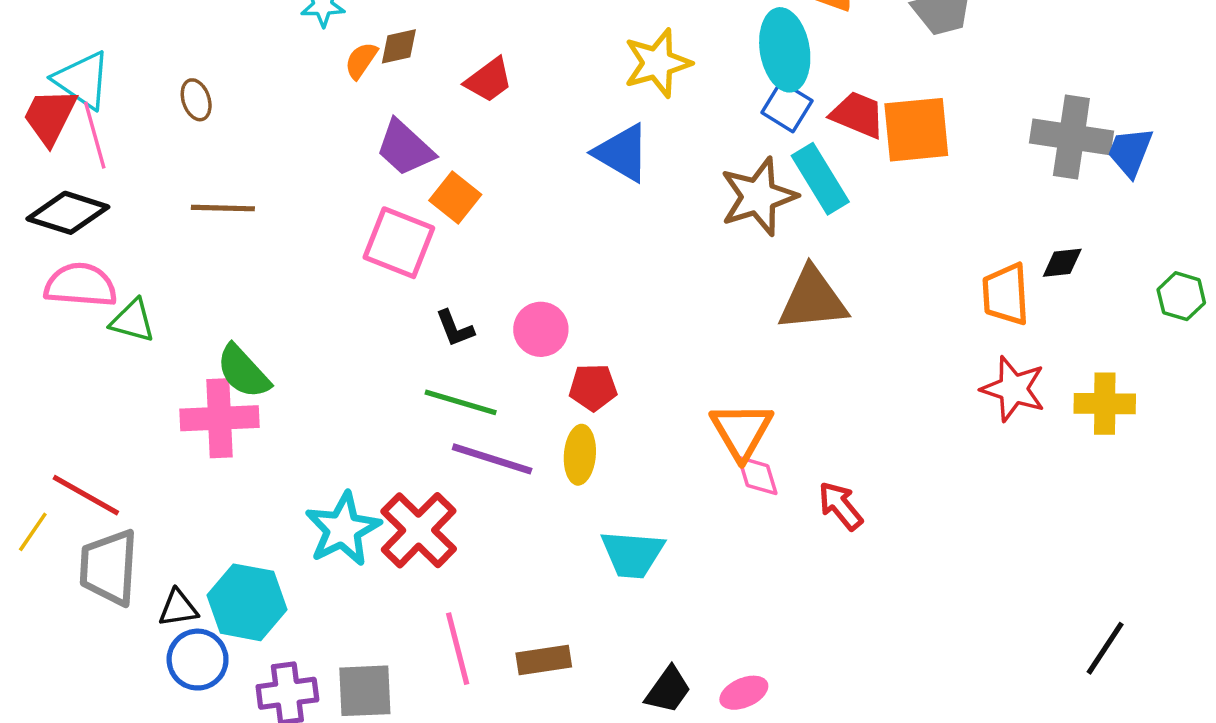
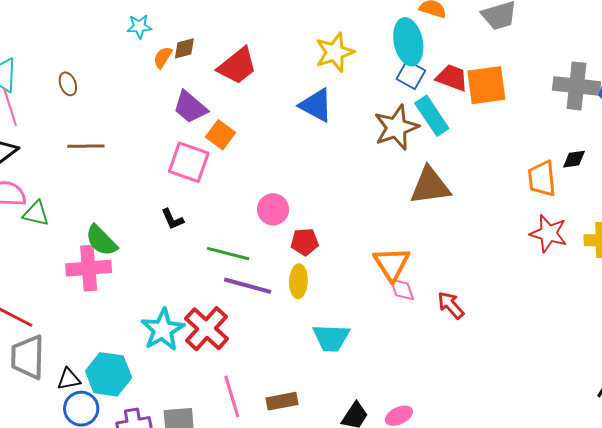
red trapezoid: (489, 80) -> (237, 66), size x1.4
black L-shape: (455, 328) -> (172, 219), moved

